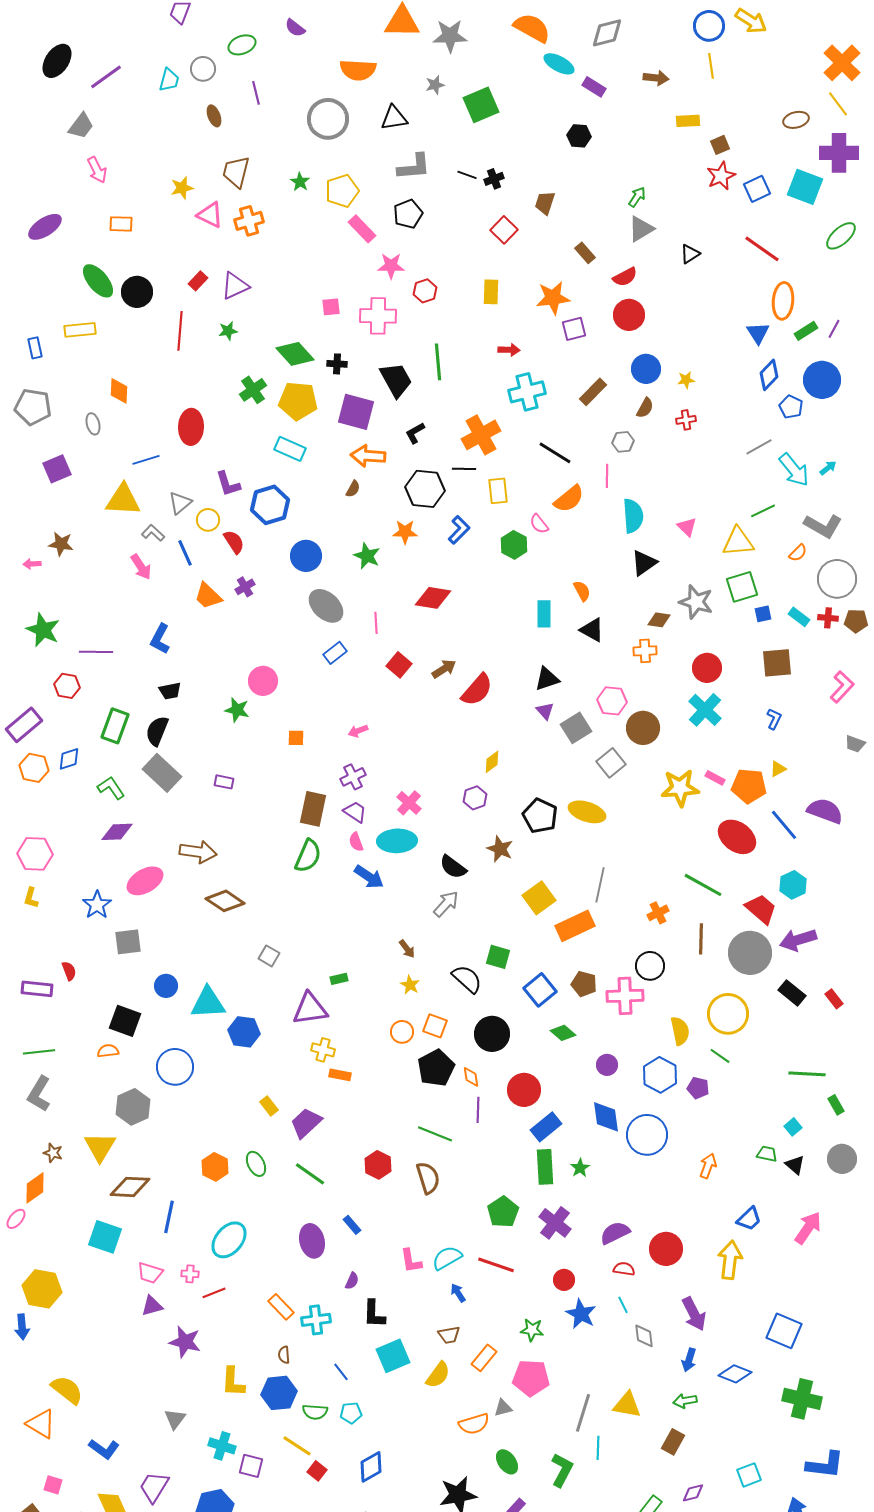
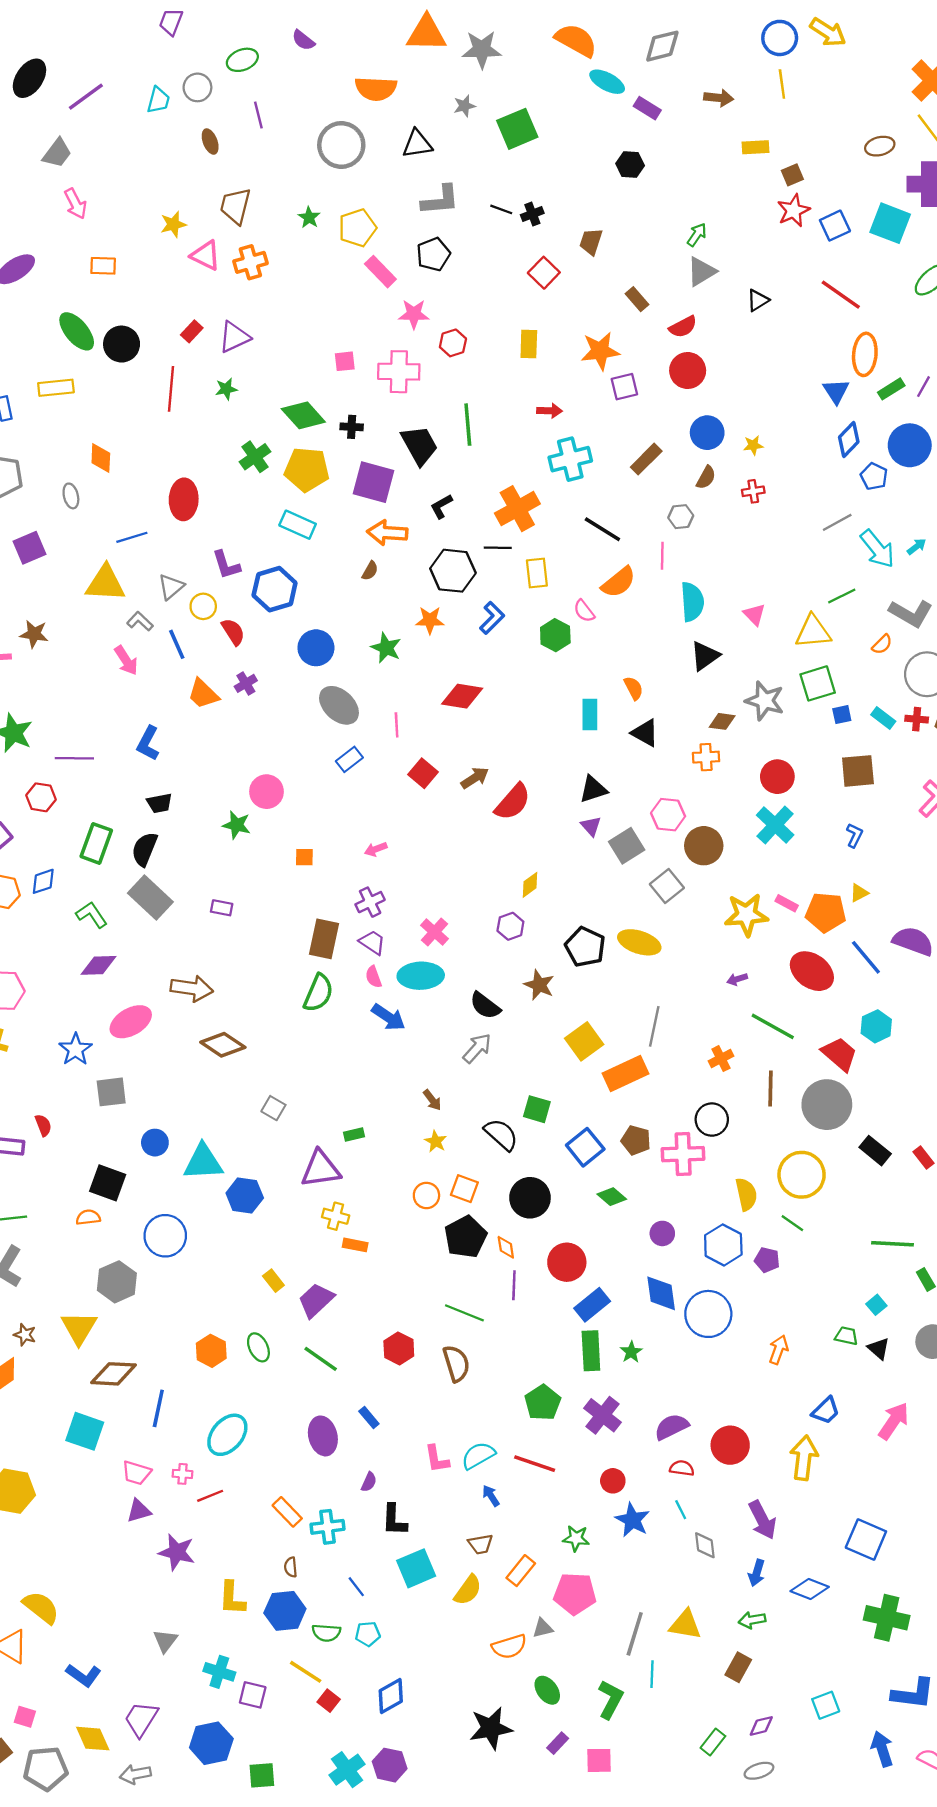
purple arrow: (798, 940) -> (737, 979), moved, size x0.5

